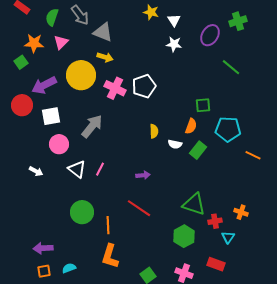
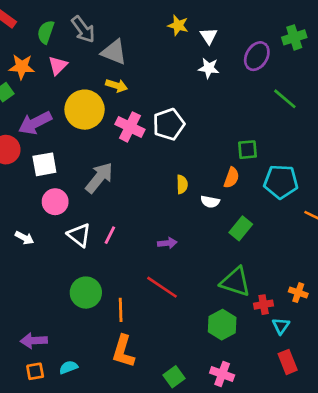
green rectangle: (198, 150) -> (241, 228), moved
red rectangle: (216, 264) -> (288, 362), moved, turned 48

